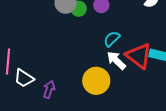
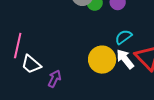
yellow circle: (96, 81) -> (102, 60), moved

